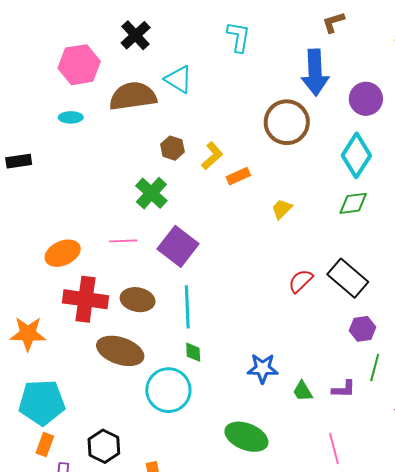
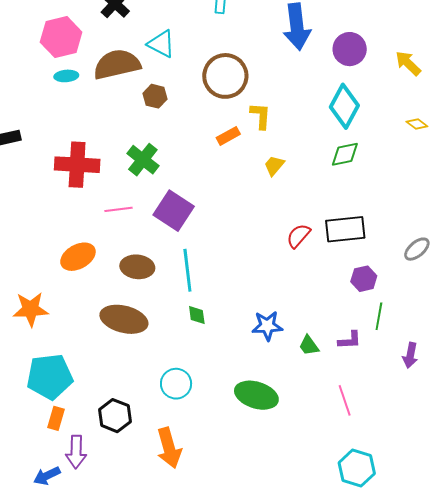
cyan ellipse: (71, 117) -> (66, 76), moved
brown circle: (287, 122) -> (225, 76), moved
brown hexagon: (172, 148) -> (155, 96), moved
yellow L-shape: (212, 156) -> (261, 116), moved, turned -40
orange ellipse: (63, 253) -> (78, 257), moved
black rectangle: (348, 278) -> (345, 229), turned -42
red cross: (86, 299) -> (77, 165), moved
cyan circle: (168, 390) -> (176, 384), moved, size x0.7

